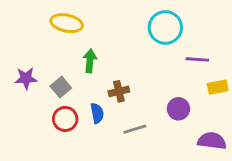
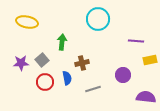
yellow ellipse: (67, 23) -> (27, 22), moved
cyan circle: (165, 27) -> (98, 19), moved
purple star: (26, 78) -> (21, 63), moved

